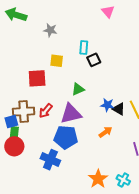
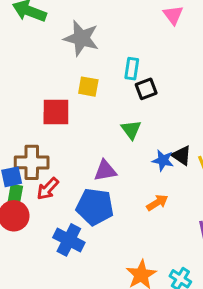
gray star: (50, 30) -> (81, 38), size x1.6
green triangle: (78, 89) -> (131, 130), moved, turned -48
black triangle: (119, 109) -> (182, 155), moved
red arrow: (46, 111) -> (48, 189), moved
purple triangle: (71, 114) -> (105, 171), size x0.7

